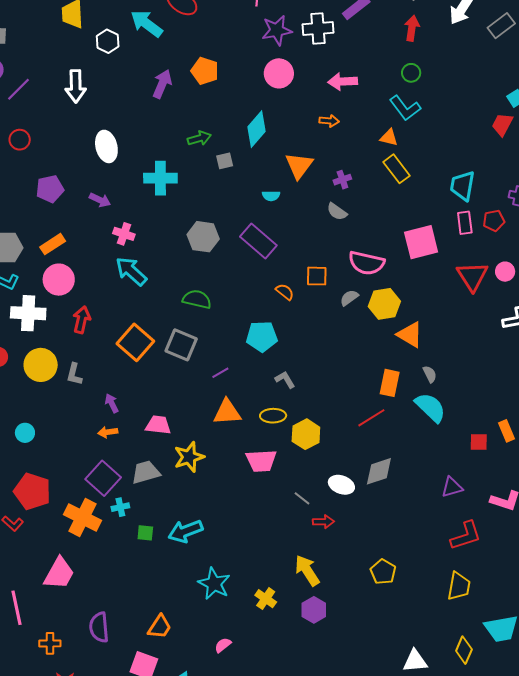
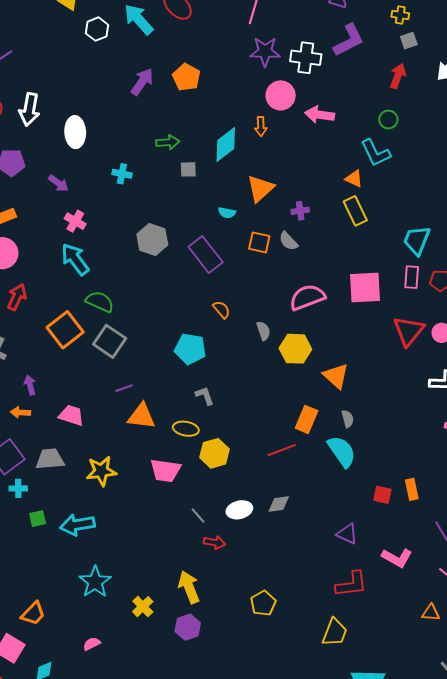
pink circle: (279, 73) -> (281, 95), moved
white arrow: (76, 86) -> (29, 109), moved
orange arrow: (329, 121) -> (261, 126), moved, turned 72
cyan cross: (160, 178) -> (122, 174), size x0.6
pink semicircle: (366, 263) -> (307, 297), turned 135
orange square: (317, 276) -> (259, 242), moved
gray semicircle: (349, 298) -> (263, 331), moved, turned 96
green semicircle: (197, 299) -> (100, 302), moved
yellow hexagon: (384, 304) -> (295, 349), moved
purple line: (220, 373) -> (124, 388), moved
yellow star: (189, 457) -> (101, 471), moved
gray diamond: (379, 471) -> (279, 504), size x0.7
white ellipse: (341, 485) -> (239, 510), turned -45
purple triangle: (452, 487) -> (347, 534), turned 30
green square: (145, 533) -> (38, 519), turned -30

